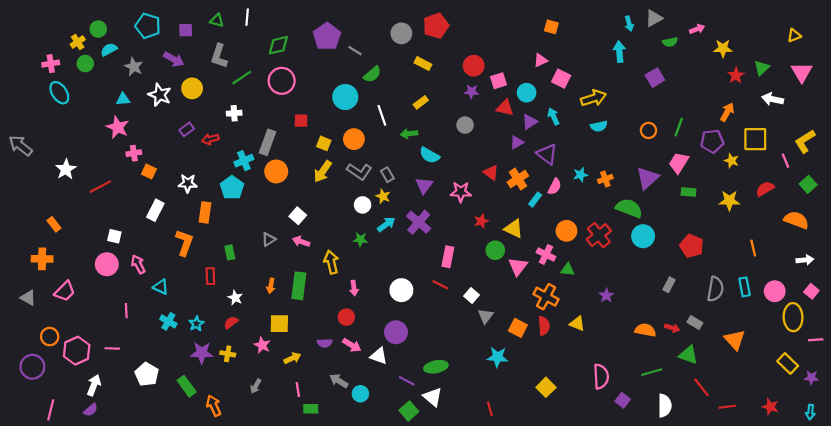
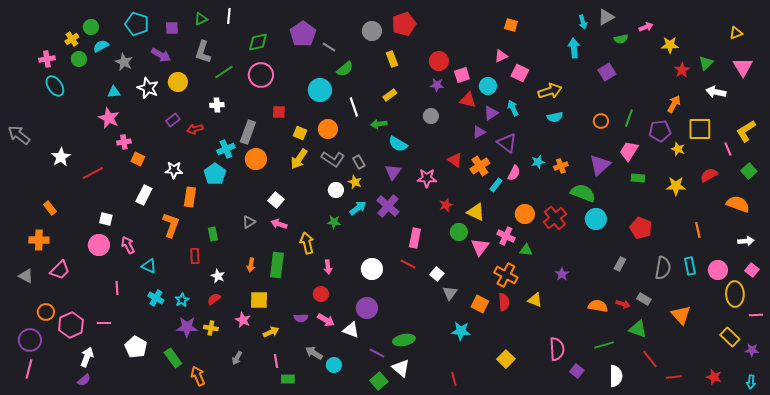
green triangle: (217, 20) -> (201, 19), turned -40
yellow rectangle: (423, 64) -> (392, 59), turned 42
pink line: (51, 410) -> (29, 369), moved

